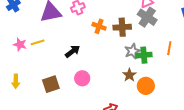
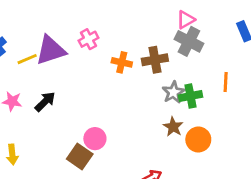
yellow line: (38, 42) -> (27, 59), moved
black arrow: (73, 51) -> (45, 102), moved
pink circle: (82, 78) -> (95, 139), moved
brown square: (51, 84) -> (80, 156), moved, turned -30

